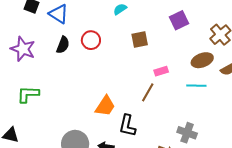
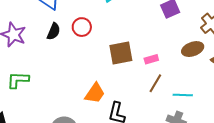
brown square: (140, 39) -> (121, 53), moved, size x1.4
cyan line: (196, 86) -> (183, 95), moved
brown line: (148, 92) -> (155, 83), moved

